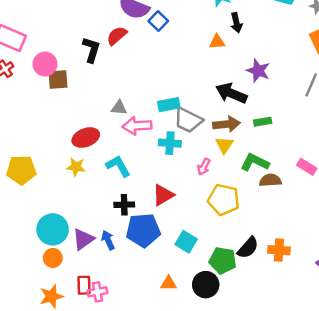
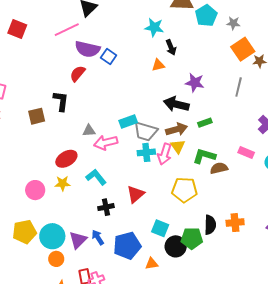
black L-shape: (91, 50) -> (61, 101), moved
pink circle: (45, 64) -> (35, 190), moved
cyan cross: (170, 143) -> (146, 152), moved
pink arrow: (204, 167) -> (165, 154), moved, size x1.5
yellow pentagon: (21, 170) -> (24, 232), moved
blue pentagon: (143, 230) -> (127, 246), moved
black semicircle: (248, 248) -> (210, 225), turned -30
black circle: (206, 285) -> (176, 246), moved

